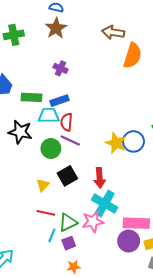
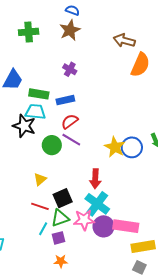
cyan trapezoid: (49, 115) -> (35, 112), moved
red semicircle: (67, 122) -> (70, 121), turned 42
black square: (67, 176) -> (63, 198), moved
purple circle: (129, 241) -> (104, 226), moved

